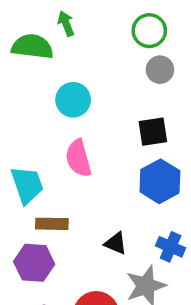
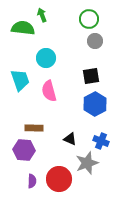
cyan trapezoid: (27, 185) -> (20, 80), moved

